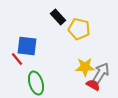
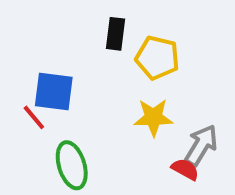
black rectangle: (58, 17) -> (116, 34), turned 49
yellow star: (85, 67) -> (153, 117), moved

